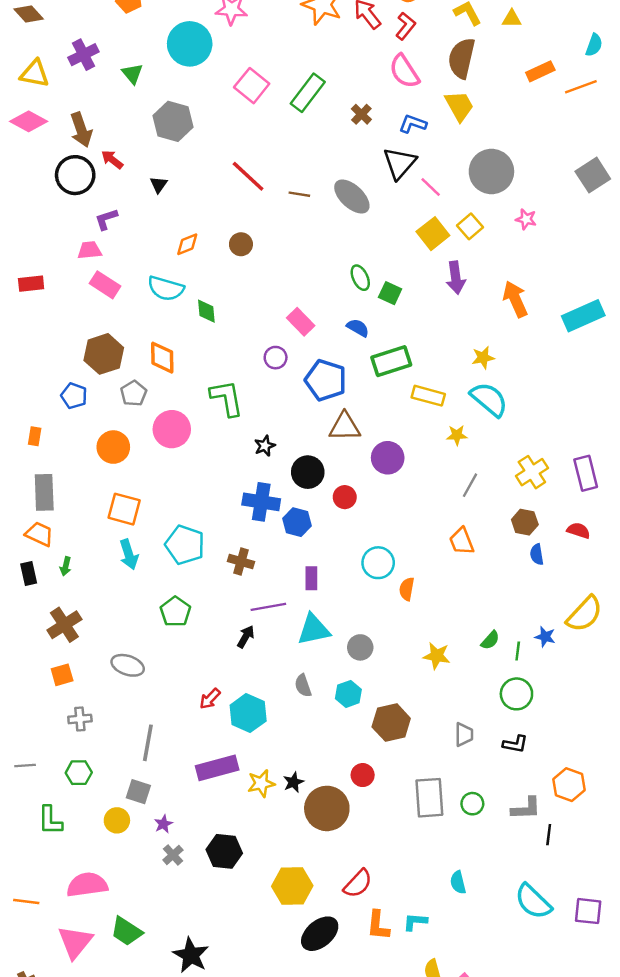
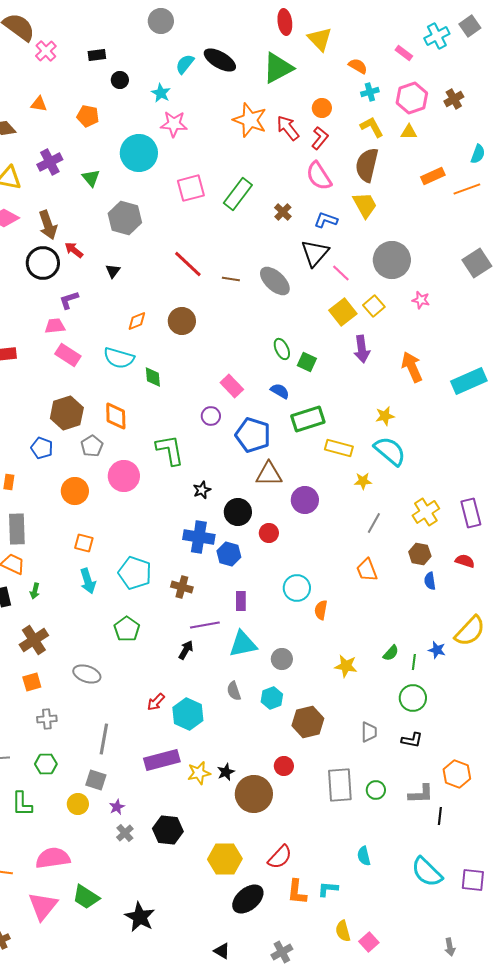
pink square: (252, 86) -> (191, 188), turned 36
brown circle: (241, 244) -> (182, 321), size x1.4
orange square: (124, 509) -> (84, 543), size x0.7

